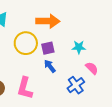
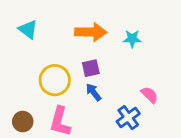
yellow circle: (26, 43) -> (55, 80), moved
cyan star: (79, 47) -> (132, 39), moved

